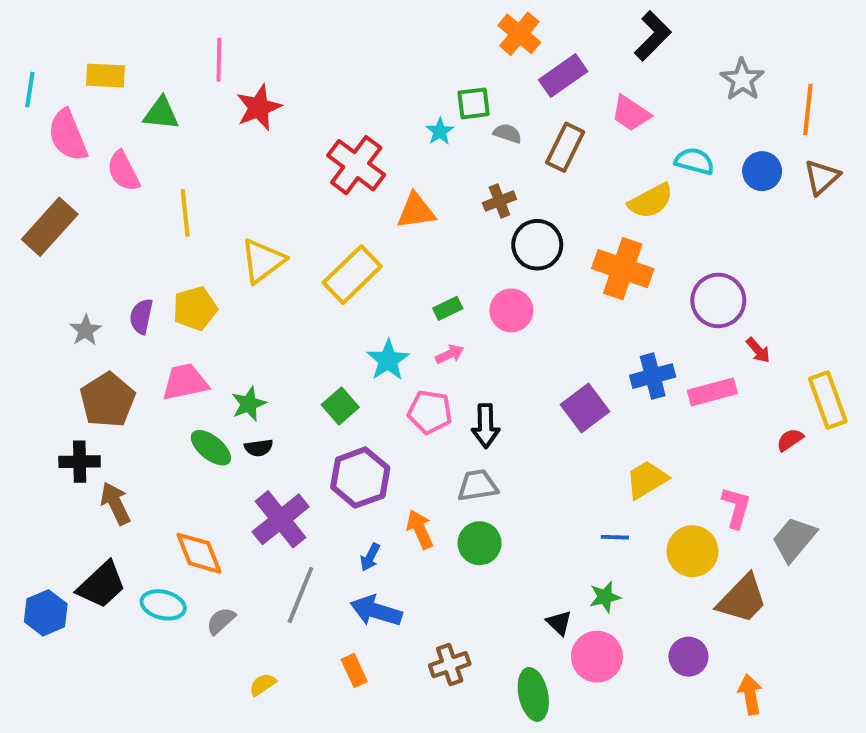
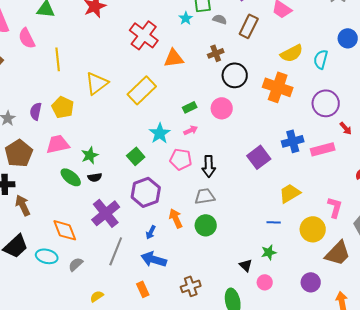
cyan semicircle: (694, 161) -> (321, 59), moved, turned -90
yellow pentagon: (195, 308) -> (63, 107), turned -30
pink circle: (597, 657) -> (265, 282), size x0.6

